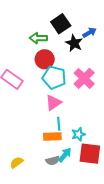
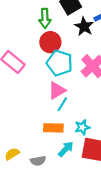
green arrow: (38, 38) -> (45, 18), turned -96
cyan line: (59, 124) -> (62, 104), moved, turned 32
gray semicircle: (53, 161) -> (38, 161), moved

